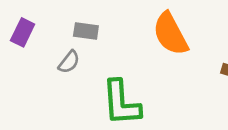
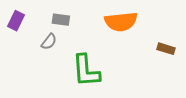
orange semicircle: (170, 34) -> (121, 22), turned -68

